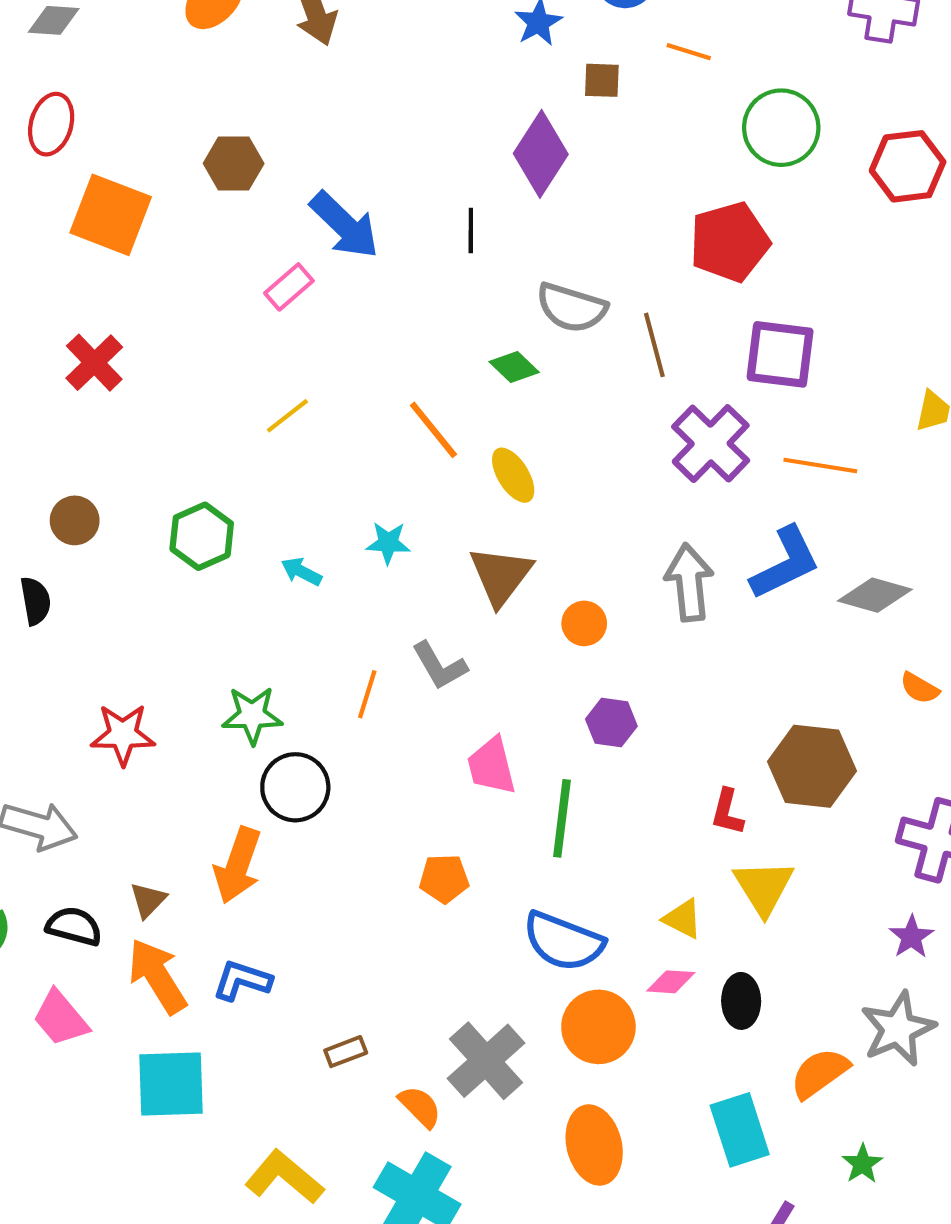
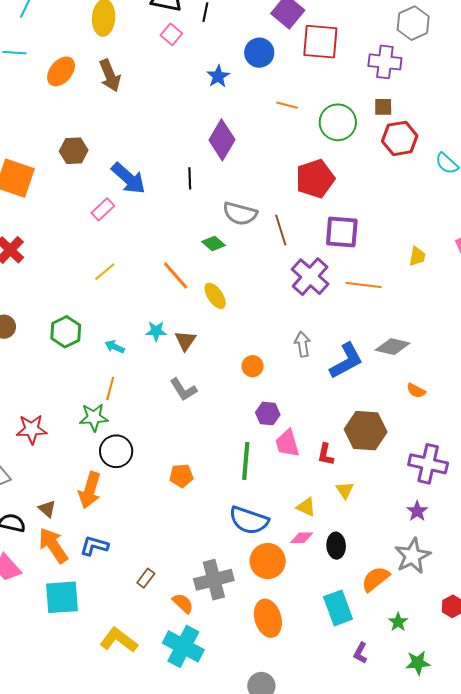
orange line: (689, 52) -> (287, 105), moved
brown square: (602, 80) -> (383, 107), moved
blue L-shape: (785, 563) -> (346, 361), moved
brown triangle: (501, 576) -> (185, 341), moved, size x0.7
gray arrow: (689, 582) -> (303, 344), size x0.7
orange line: (367, 694) -> (110, 389), moved
pink trapezoid: (492, 766) -> (287, 443), moved
orange pentagon: (444, 879) -> (181, 476), moved
yellow triangle: (764, 887) -> (345, 490), size x0.6
brown triangle: (148, 900) -> (47, 509), turned -30
brown rectangle: (346, 1052) -> (146, 578), turned -30
gray cross: (486, 1061) -> (214, 580), turned 30

